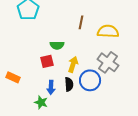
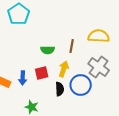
brown line: (81, 22) -> (72, 46), moved
red square: (47, 61) -> (42, 73), moved
blue arrow: (51, 87) -> (23, 78), moved

